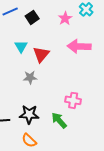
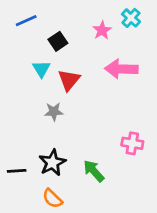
black square: (32, 17) -> (58, 41), moved
pink cross: (73, 100) -> (132, 143), moved
black star: (29, 114) -> (52, 163), turned -30

